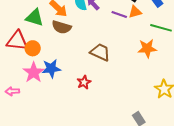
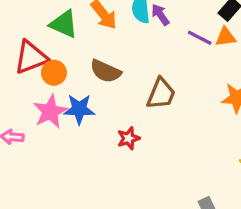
brown semicircle: (62, 27) -> (106, 71), moved
red triangle: (17, 41) -> (31, 57), turned -35
brown trapezoid: (100, 52) -> (161, 94), turned 80

